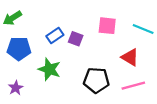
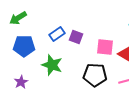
pink square: (107, 26) -> (105, 47), moved

